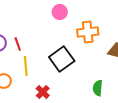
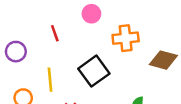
red line: (18, 44) -> (55, 33), moved

